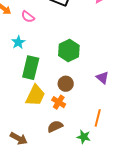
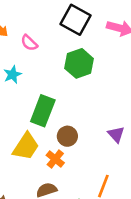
green hexagon: (69, 50) -> (79, 63), moved
green rectangle: (31, 68) -> (43, 111), moved

